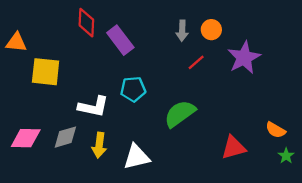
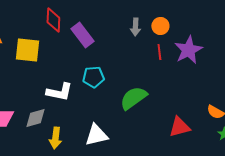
red line: (196, 62) -> (159, 52), moved, turned -56
yellow square: (46, 72) -> (27, 50), moved
yellow arrow: (99, 145) -> (55, 138), moved

